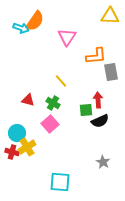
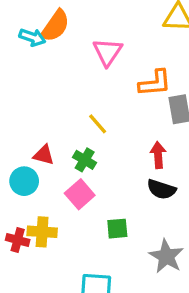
green square: (86, 110) -> (117, 229), moved
black semicircle: (100, 121) -> (161, 189), turned 42
cyan circle: (17, 133) -> (24, 181), moved
yellow cross: (27, 147) -> (42, 232), turned 36
gray star: (103, 162) -> (166, 256), size x1.5

